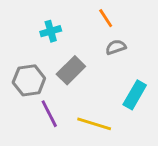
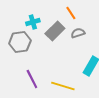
gray rectangle: (71, 70) -> (55, 31), moved
gray hexagon: (29, 80) -> (20, 42), moved

